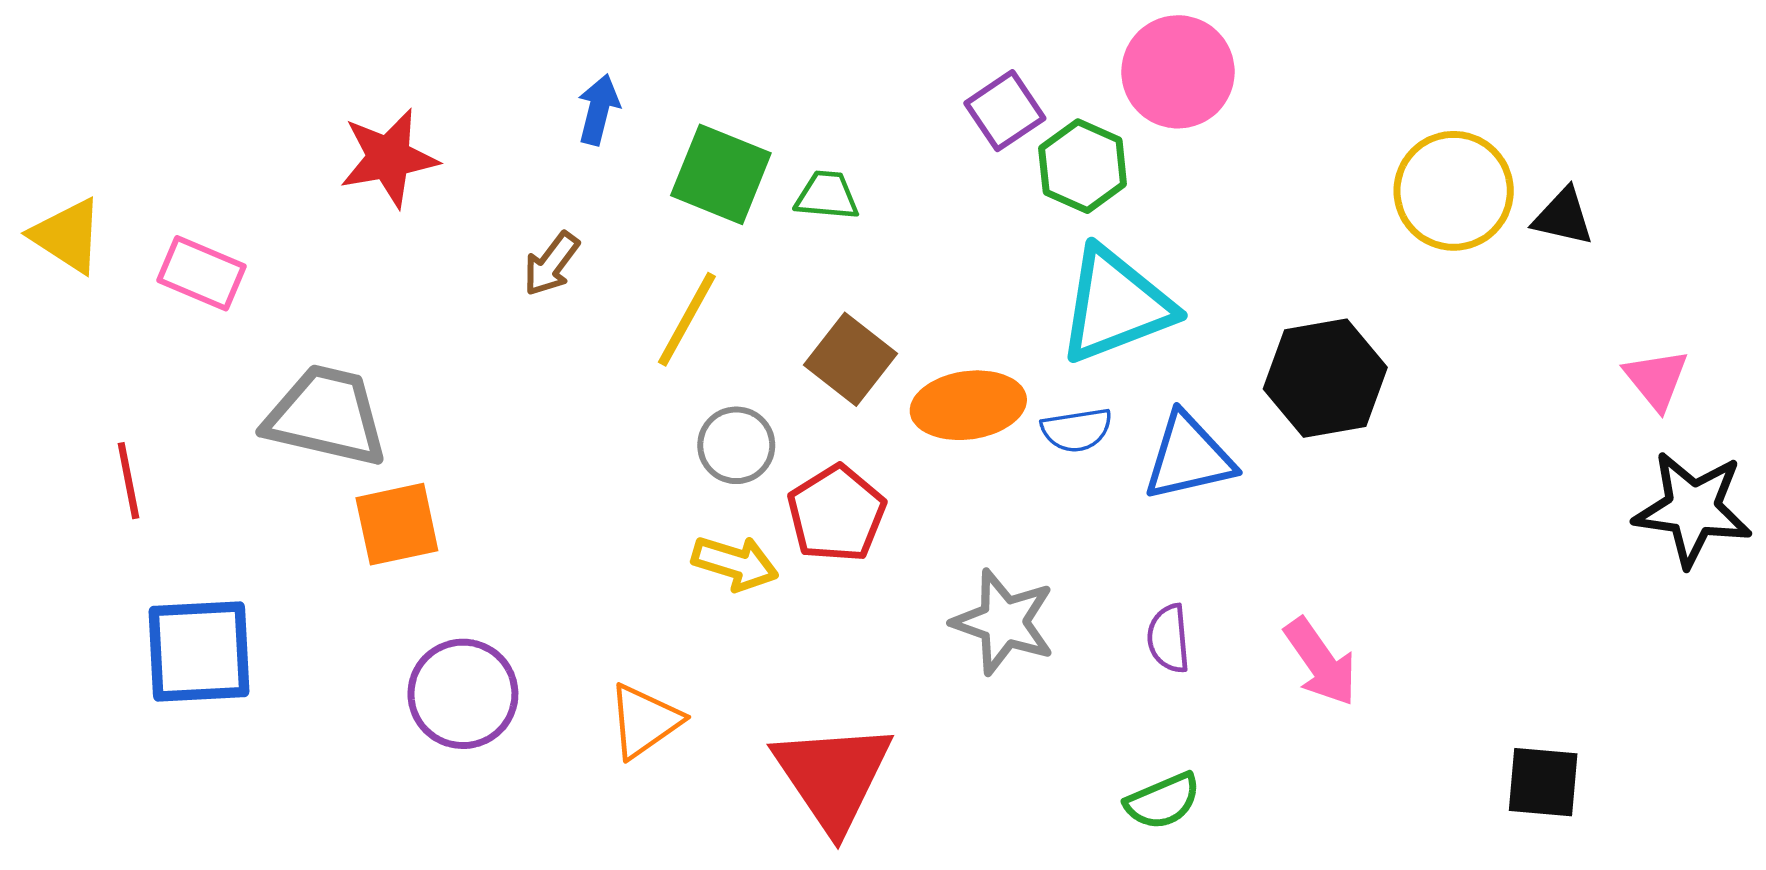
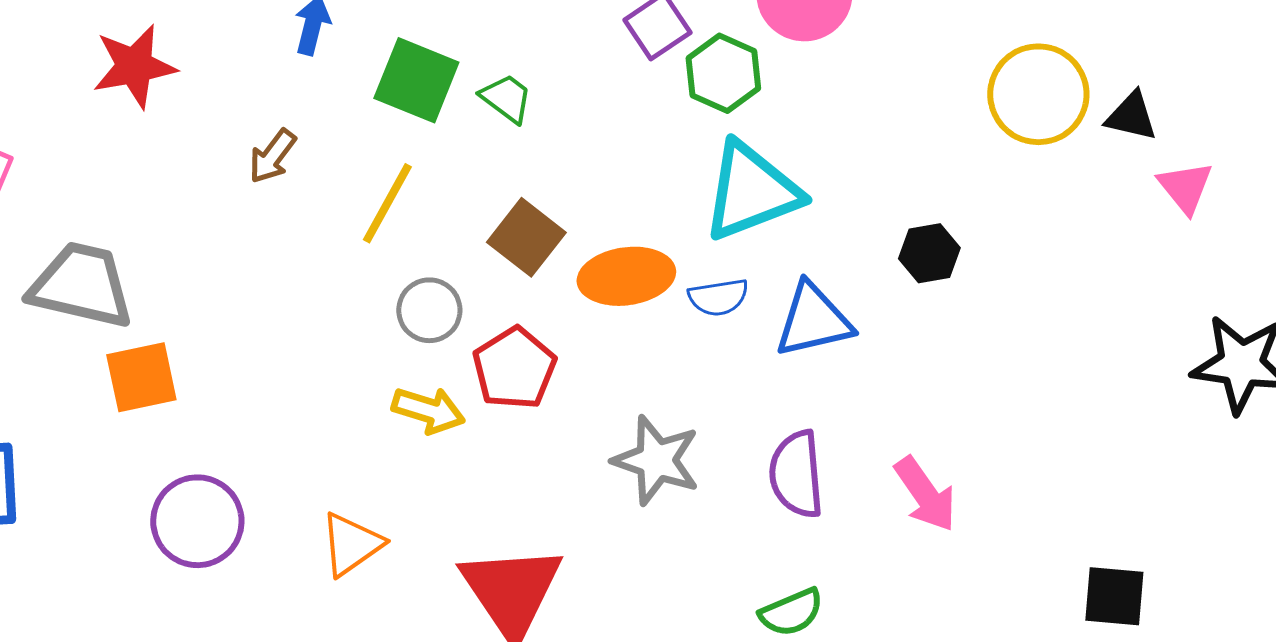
green trapezoid: (827, 196) -> (506, 98), turned 32
black hexagon: (1325, 378) -> (929, 253), size x0.6
pink triangle: (1656, 379) -> (1185, 187), moved
purple semicircle: (1169, 638) -> (796, 474), size x1.5

